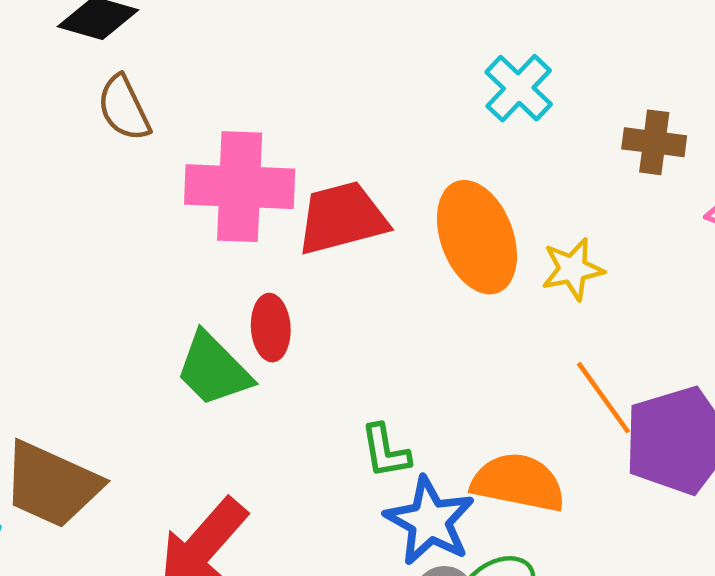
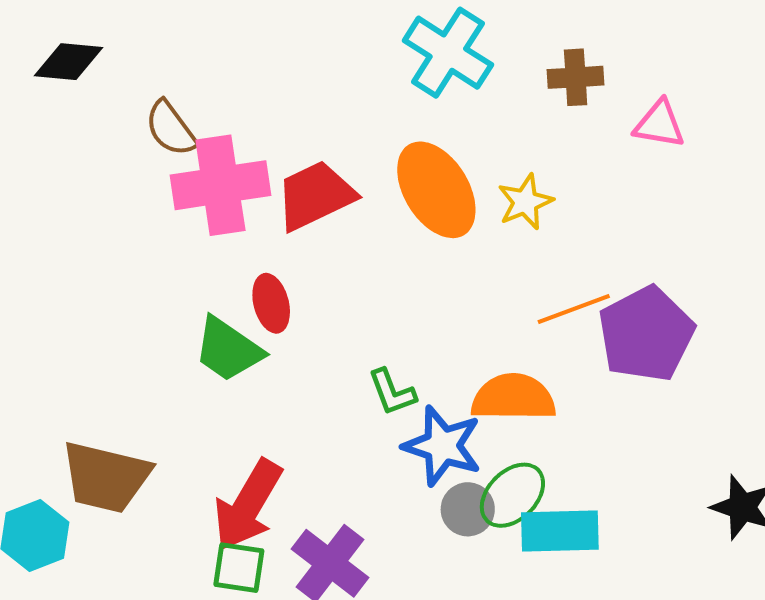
cyan cross: (519, 88) -> (448, 53), size x1.4
brown semicircle: (124, 108) -> (171, 129), moved
orange line: (603, 398) -> (574, 309), turned -64

